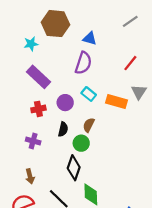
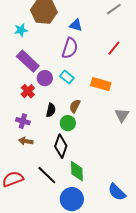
gray triangle: (139, 92) -> (122, 115), moved
cyan rectangle: (89, 94) -> (67, 77), moved
purple circle: (65, 103) -> (45, 78), moved
red cross: (38, 109) -> (28, 91), turned -32
brown arrow: (30, 176) -> (26, 141), moved, turned 112

